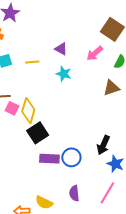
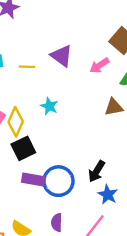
purple triangle: (61, 49) -> (62, 56), size x1.5
cyan star: (64, 74) -> (49, 106), moved
blue circle: (71, 157) -> (58, 181), size x1.4

